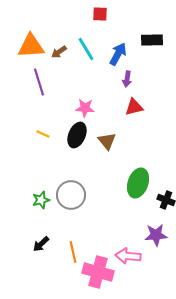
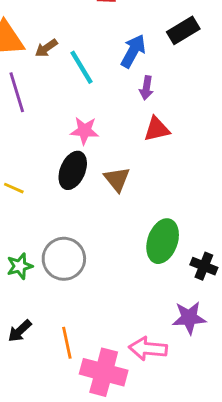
black rectangle: (152, 40) -> (183, 30), turned -30
cyan line: (86, 49) -> (82, 67), moved
yellow line: (43, 134) -> (14, 188), moved

